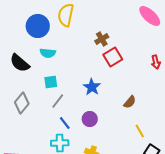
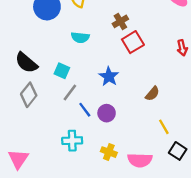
cyan semicircle: (48, 53) -> (80, 37), moved
black semicircle: (20, 63) -> (26, 63), moved
cyan square: (51, 82) -> (62, 71), turned 32
blue line: (65, 123) -> (85, 110), moved

